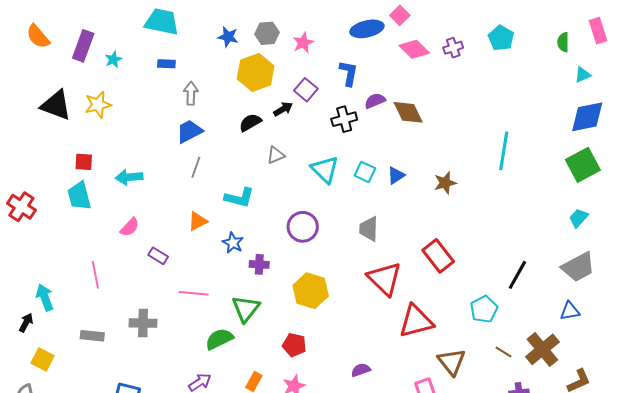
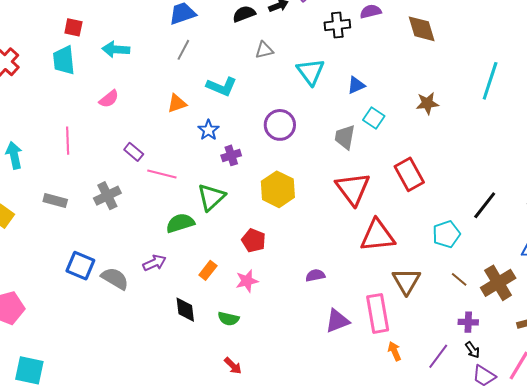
brown diamond: (408, 112) -> (422, 29), moved
cyan square: (365, 172) -> (374, 118), moved
blue triangle: (396, 175) -> (356, 85), moved
purple rectangle: (158, 256) -> (134, 152), moved
purple cross: (259, 264) -> (231, 155), turned -30
gray cross: (143, 323) -> (107, 196), turned -36

